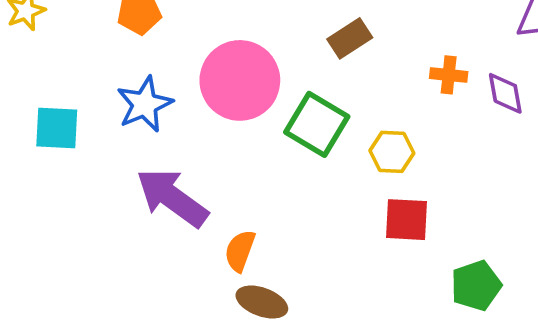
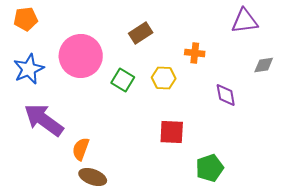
purple diamond: (505, 93) -> (226, 95), moved
green square: (317, 124) -> (123, 80), size x0.7
yellow hexagon: (392, 152) -> (164, 78), moved

